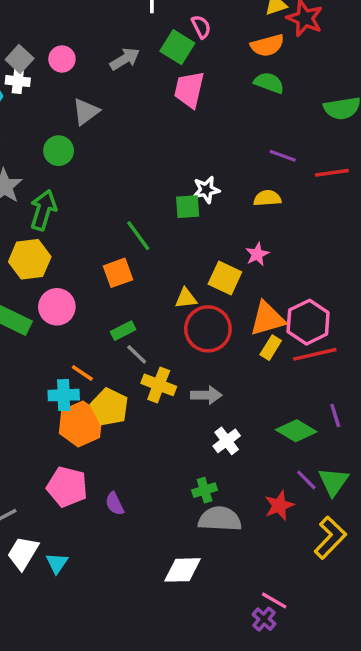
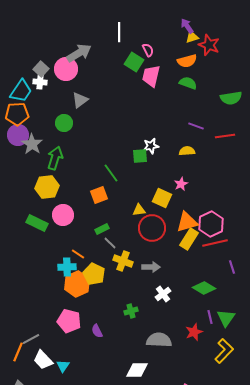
pink circle: (62, 59) -> (66, 69), size x1.5
gray arrow: (125, 59) -> (79, 53), moved, size x1.4
pink trapezoid: (189, 90) -> (151, 76), moved
yellow rectangle: (271, 348) -> (189, 239), size x1.5
purple line: (335, 415) -> (232, 267), moved
purple line: (306, 480) -> (210, 317), turned 32
green cross: (205, 490) -> (131, 311), moved
white trapezoid: (23, 553) -> (43, 360), turned -75

